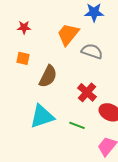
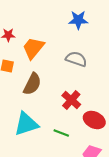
orange trapezoid: (68, 34) -> (33, 48), moved

